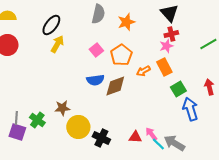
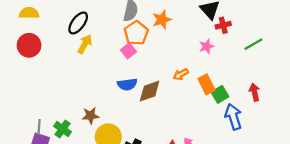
red cross: (171, 34) -> (223, 25), moved
orange pentagon: (121, 55) -> (136, 33), moved
orange rectangle: (164, 67) -> (207, 84), moved

